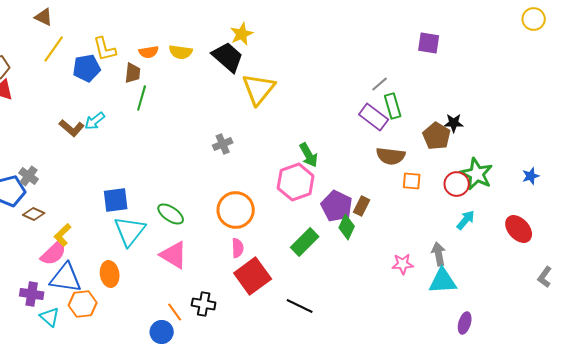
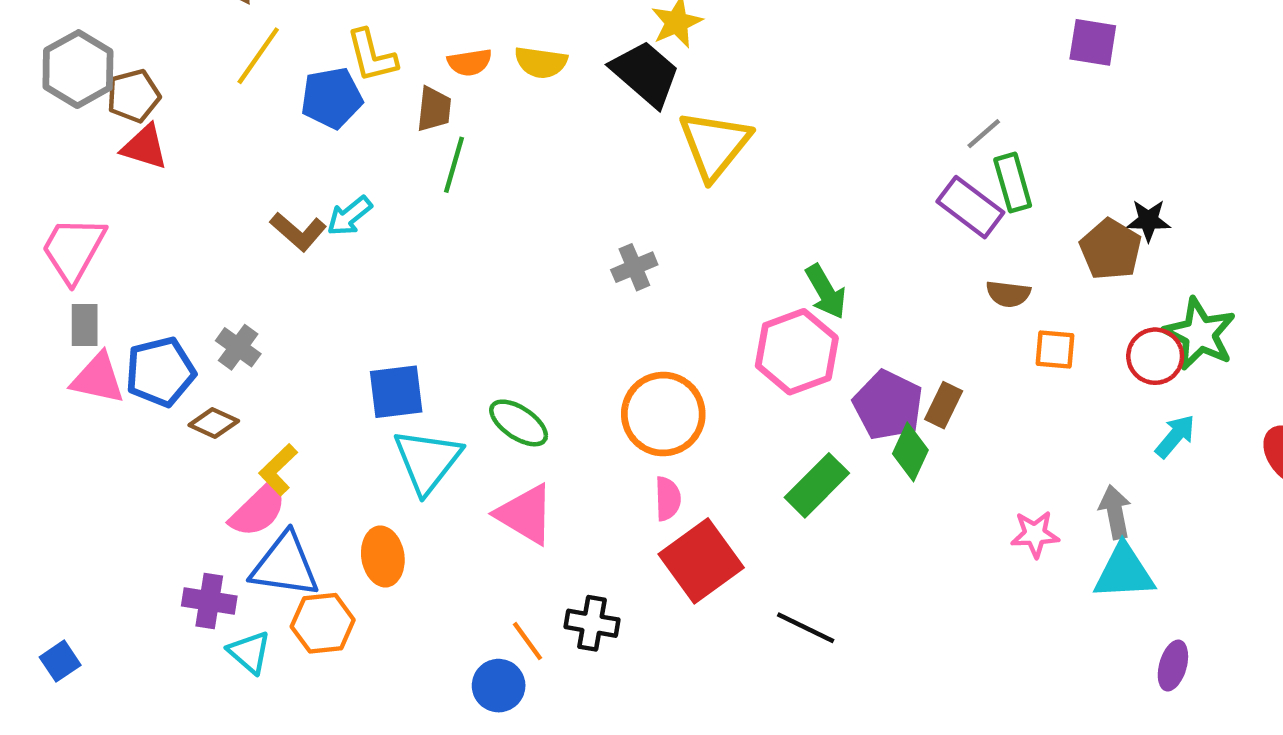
brown semicircle: (391, 156) -> (1008, 294), size x0.7
gray cross: (29, 176) -> (238, 347), moved

